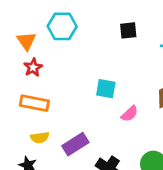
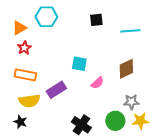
orange triangle: (26, 41) -> (19, 28), turned 35
yellow semicircle: (40, 138) -> (29, 101), size x1.5
purple rectangle: (75, 144) -> (56, 90), moved

